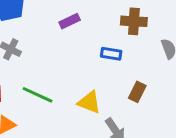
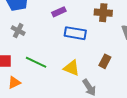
blue rectangle: (111, 54) -> (75, 33), moved, size x1.5

